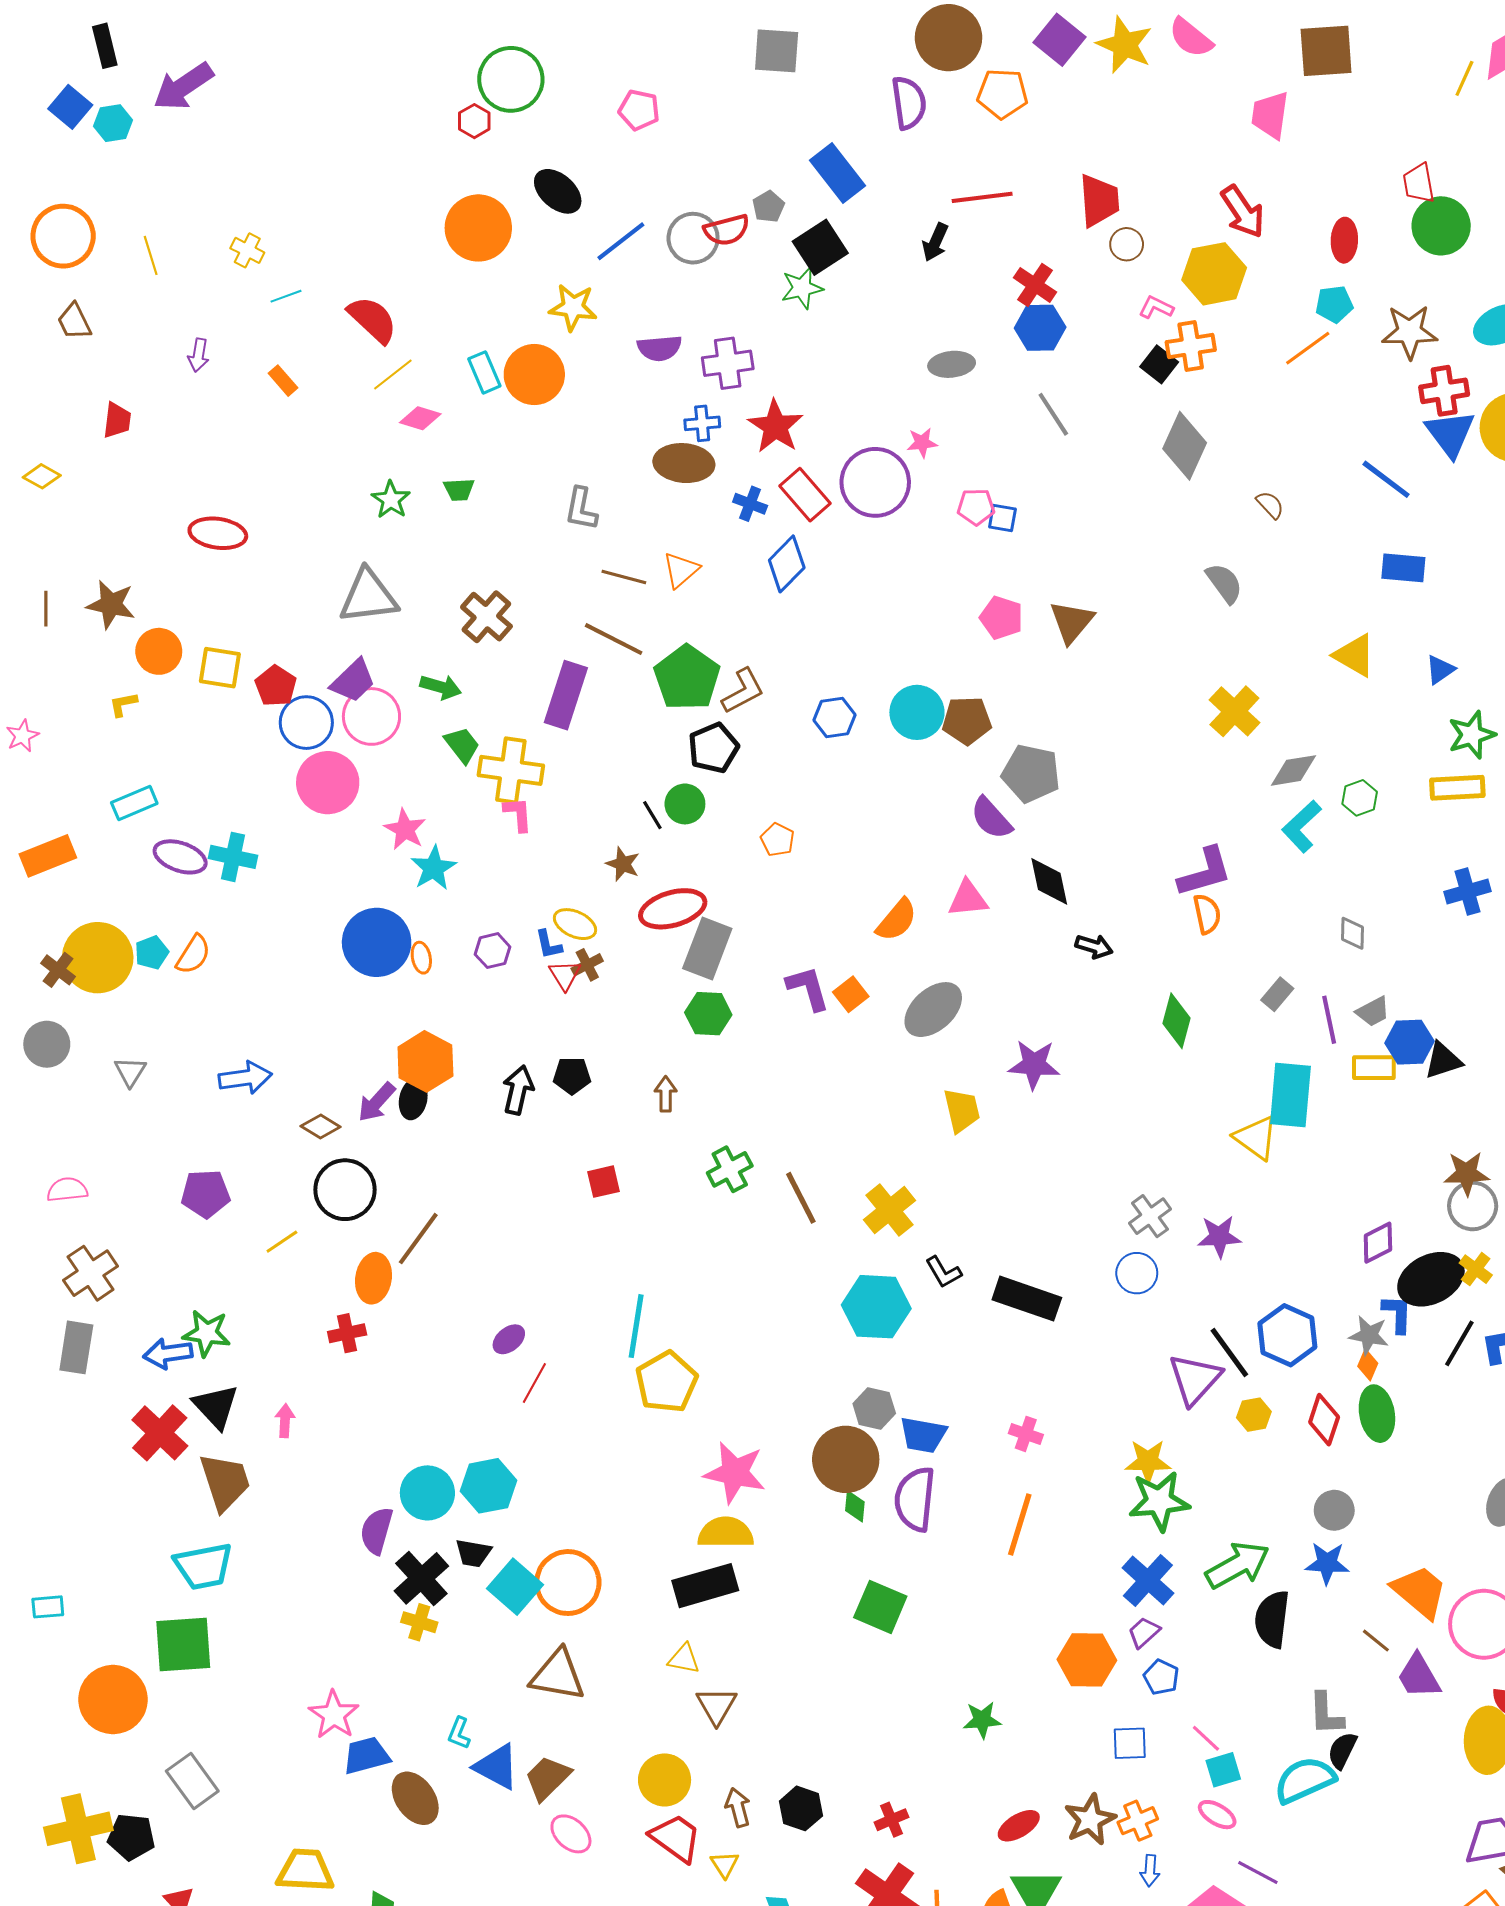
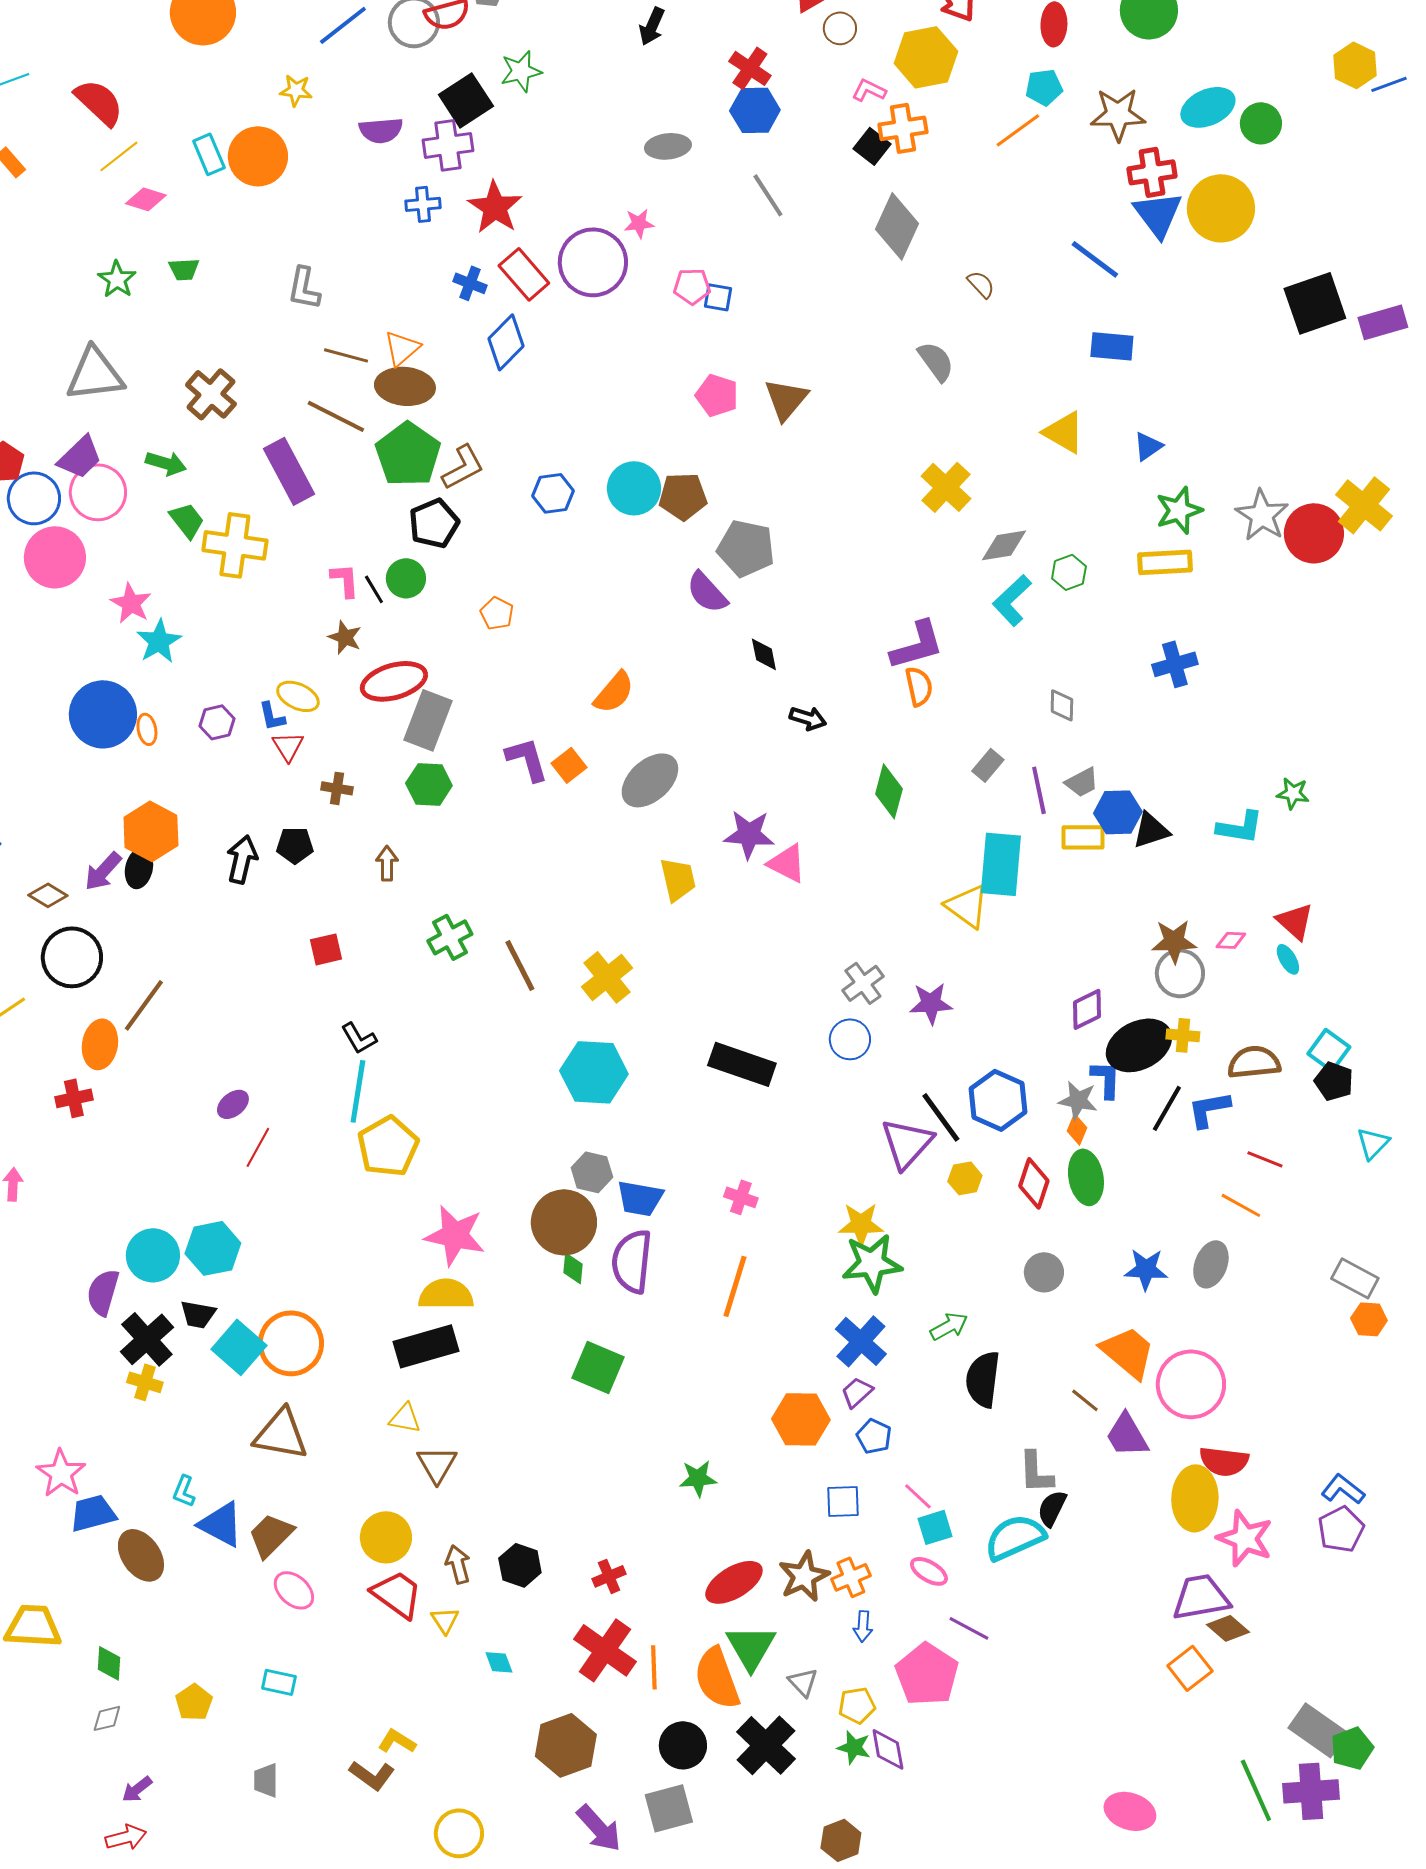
black square: (820, 247) -> (466, 100), moved
yellow star: (573, 307) -> (296, 90), size x0.7
brown ellipse: (684, 463) -> (405, 386), moved
purple rectangle: (566, 695) -> (289, 471), turned -46
pink L-shape: (518, 814) -> (345, 580), moved
black diamond: (1049, 881) -> (764, 654), size x0.7
pink triangle: (968, 899) -> (787, 863), moved, turned 33
brown cross: (587, 965) -> (337, 788), moved, turned 36
yellow cross: (1476, 1269) -> (1183, 1035), turned -32
black L-shape: (943, 1272) -> (359, 1038), moved
blue star: (1327, 1563) -> (1146, 1269), moved
green arrow: (1238, 1565) -> (949, 1326), size x0.6
red ellipse: (1019, 1826) -> (734, 1582), size x1.4

